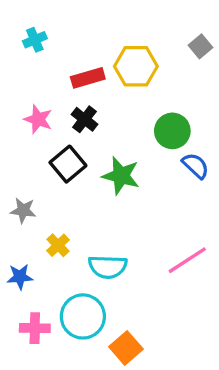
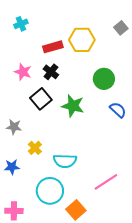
blue semicircle: (196, 166) -> (118, 110), moved
pink line: (187, 260) -> (106, 182), moved
pink cross: (35, 328) -> (14, 211), moved

